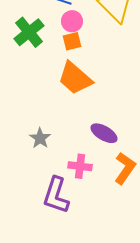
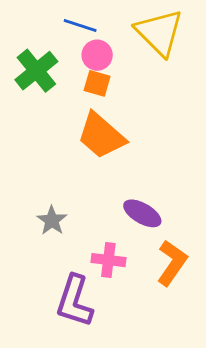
orange square: (72, 41) -> (97, 83), turned 30

